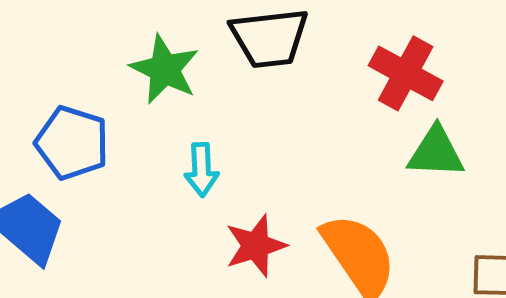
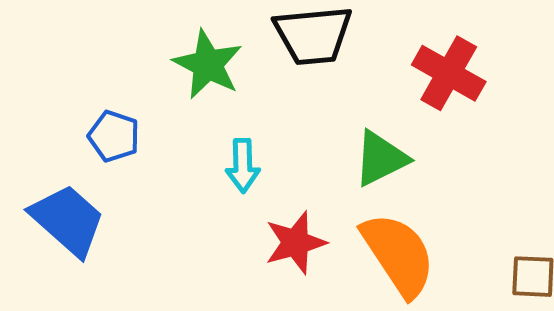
blue pentagon: (72, 143) -> (114, 136), size x0.7
green triangle: (436, 152) -> (381, 158), moved, turned -30

